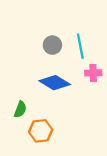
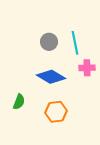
orange hexagon: (41, 131) -> (56, 112), moved

